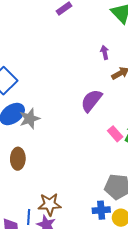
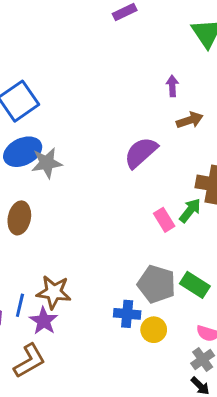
pink rectangle: (115, 134) -> (164, 220), moved

